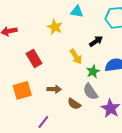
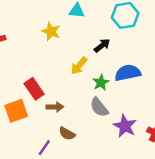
yellow arrow: (76, 57) -> (79, 66), turned 77
red rectangle: (34, 58) -> (34, 89), moved
brown semicircle: (74, 104) -> (67, 134), moved

